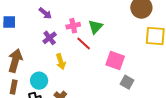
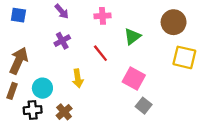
pink cross: (73, 26) -> (102, 16), moved
green triangle: (96, 27) -> (132, 36), moved
yellow arrow: (61, 62) -> (78, 78), moved

